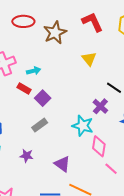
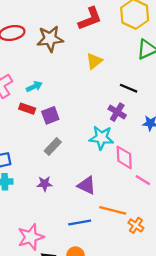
red L-shape: (92, 22) -> (90, 19), turned 105
brown star: (55, 33) -> (50, 39), turned 30
yellow triangle: (89, 59) -> (94, 61), turned 42
purple square: (43, 98) -> (50, 115), turned 35

